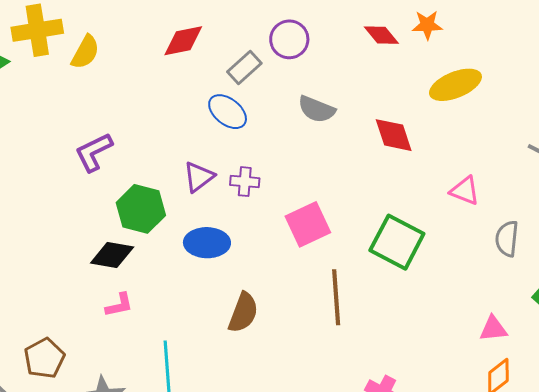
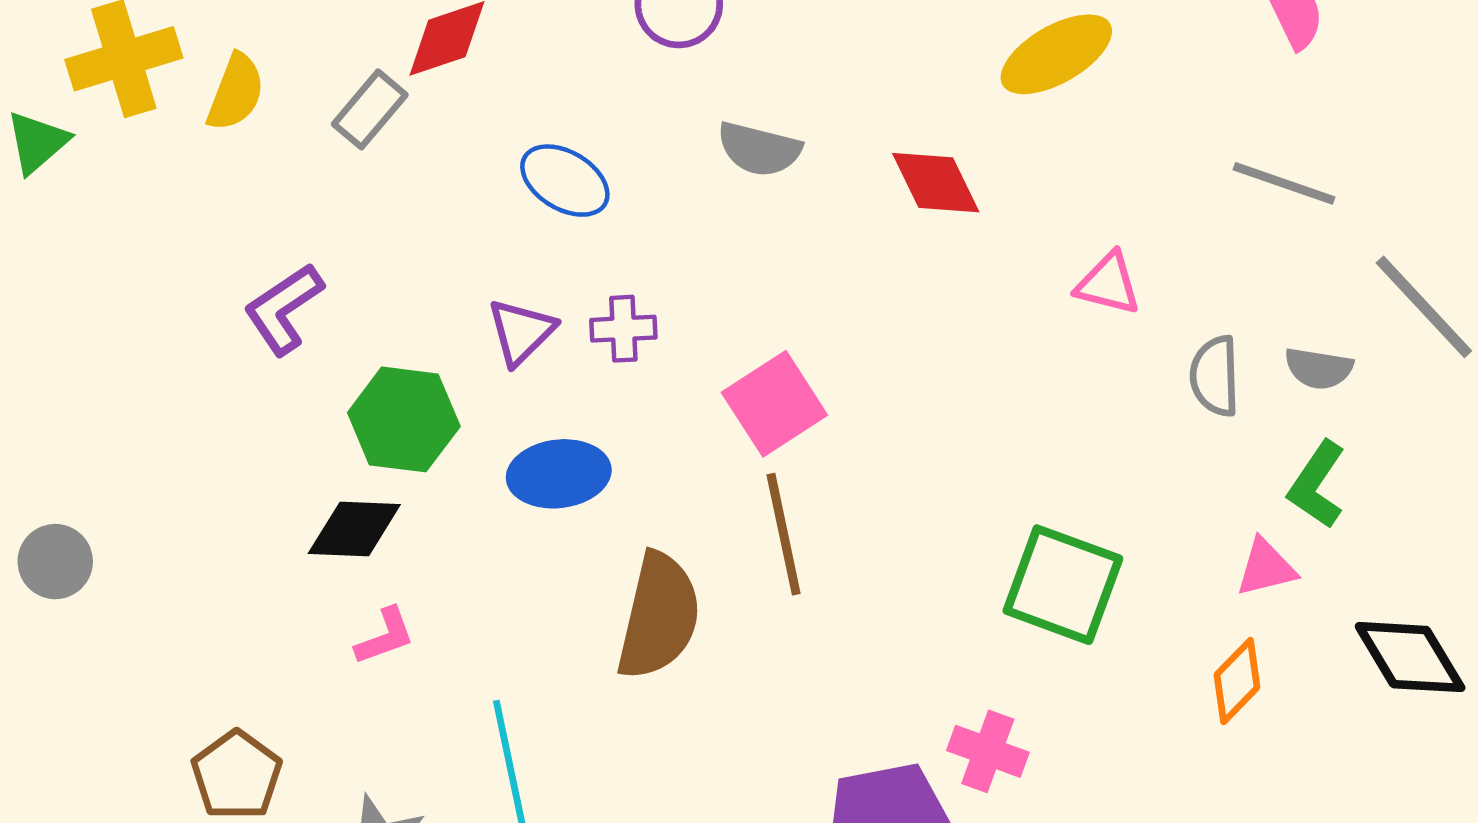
gray rectangle: (244, 68) -> (370, 109), moved
green square: (397, 242) -> (1063, 585), moved
brown line: (336, 297) -> (784, 534), moved
brown semicircle: (243, 313) -> (659, 616), size x1.4
pink triangle: (493, 329) -> (1266, 568), moved

